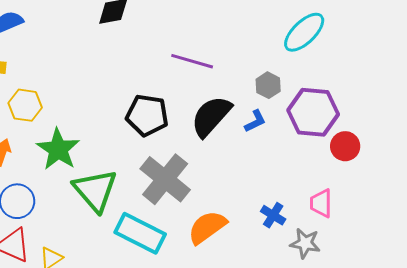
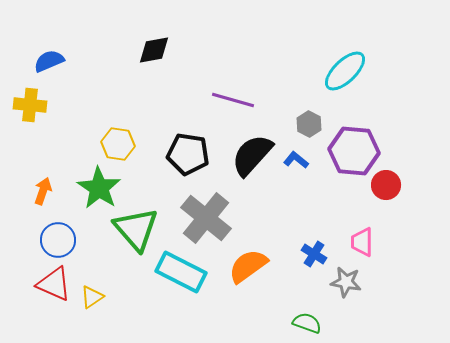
yellow hexagon: (25, 105) -> (118, 144), moved
blue L-shape: (255, 121) -> (296, 160), turned -115

